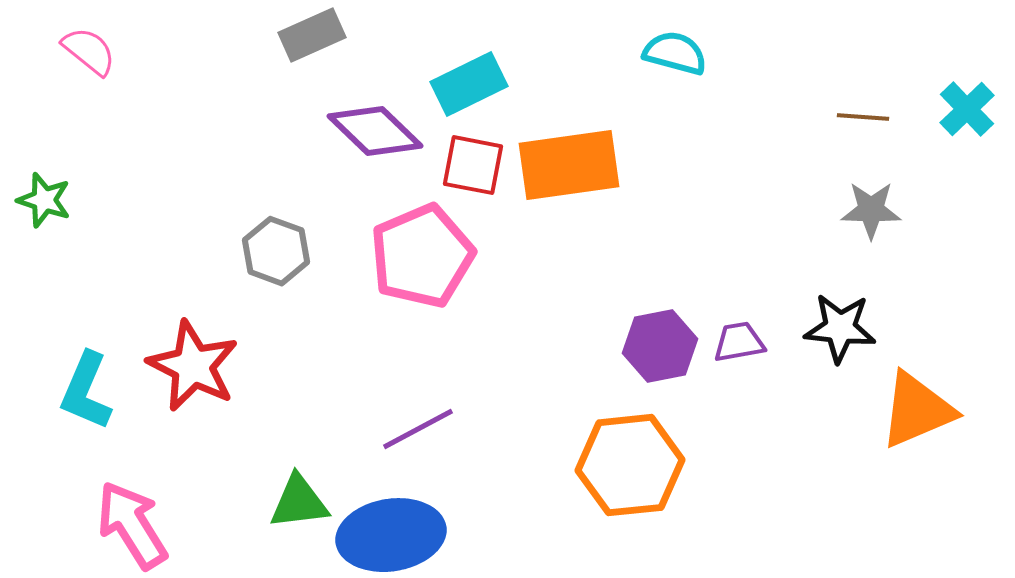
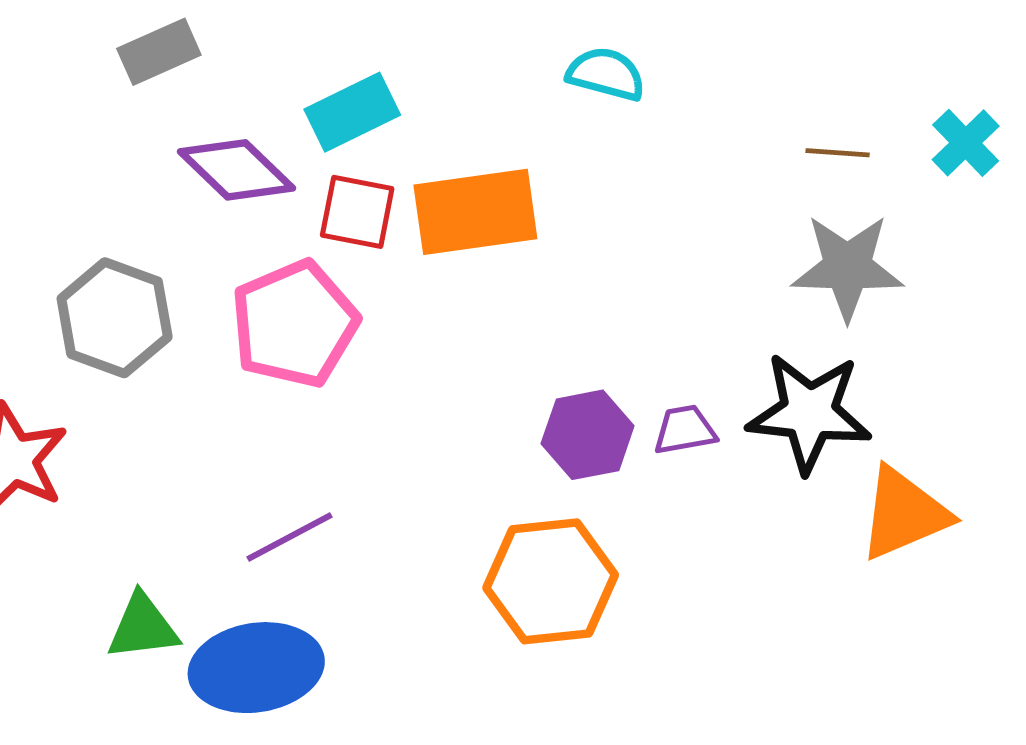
gray star: (871, 210) -> (847, 267), size x1.5
gray hexagon: (276, 251) -> (115, 318), size x1.4
black star: (840, 328) -> (809, 413), size x1.4

